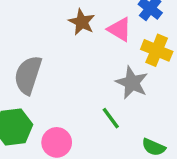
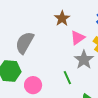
pink triangle: (120, 29) -> (78, 38), moved, turned 42

